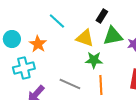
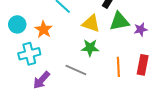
green star: (94, 60) -> (90, 48), moved
orange line: (101, 85) -> (118, 67), moved

